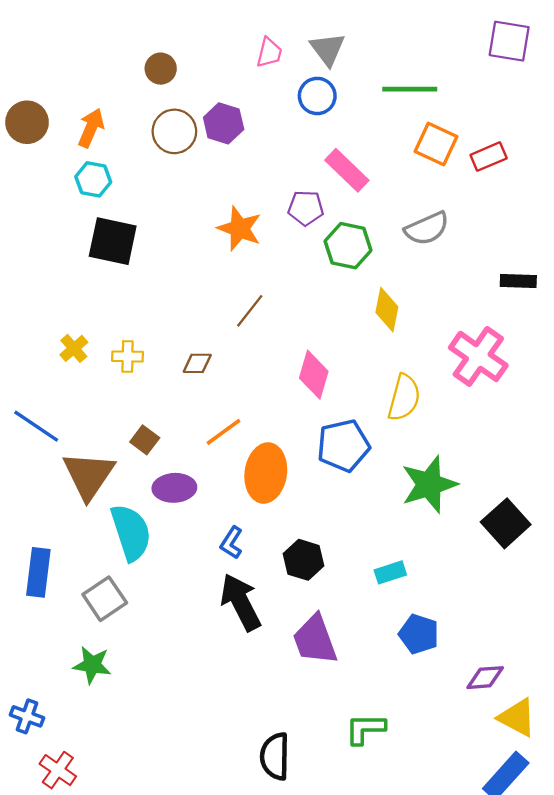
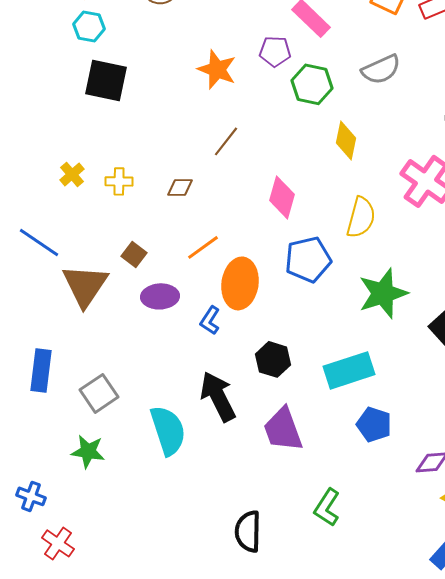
cyan semicircle: (131, 532) -> (168, 430), moved
blue L-shape: (232, 543) -> (210, 320), moved
cyan rectangle: (390, 572) -> (349, 370), size x1.8
green L-shape: (365, 729) -> (327, 507), turned -57

